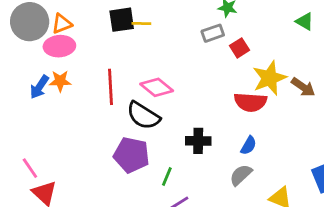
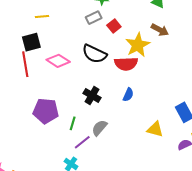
black square: (122, 20) -> (31, 42), moved
brown arrow: (303, 87) -> (160, 30), moved
black semicircle: (143, 116) -> (94, 54), moved
black cross: (198, 141) -> (92, 96), turned 36
gray semicircle: (241, 175) -> (99, 128), moved

